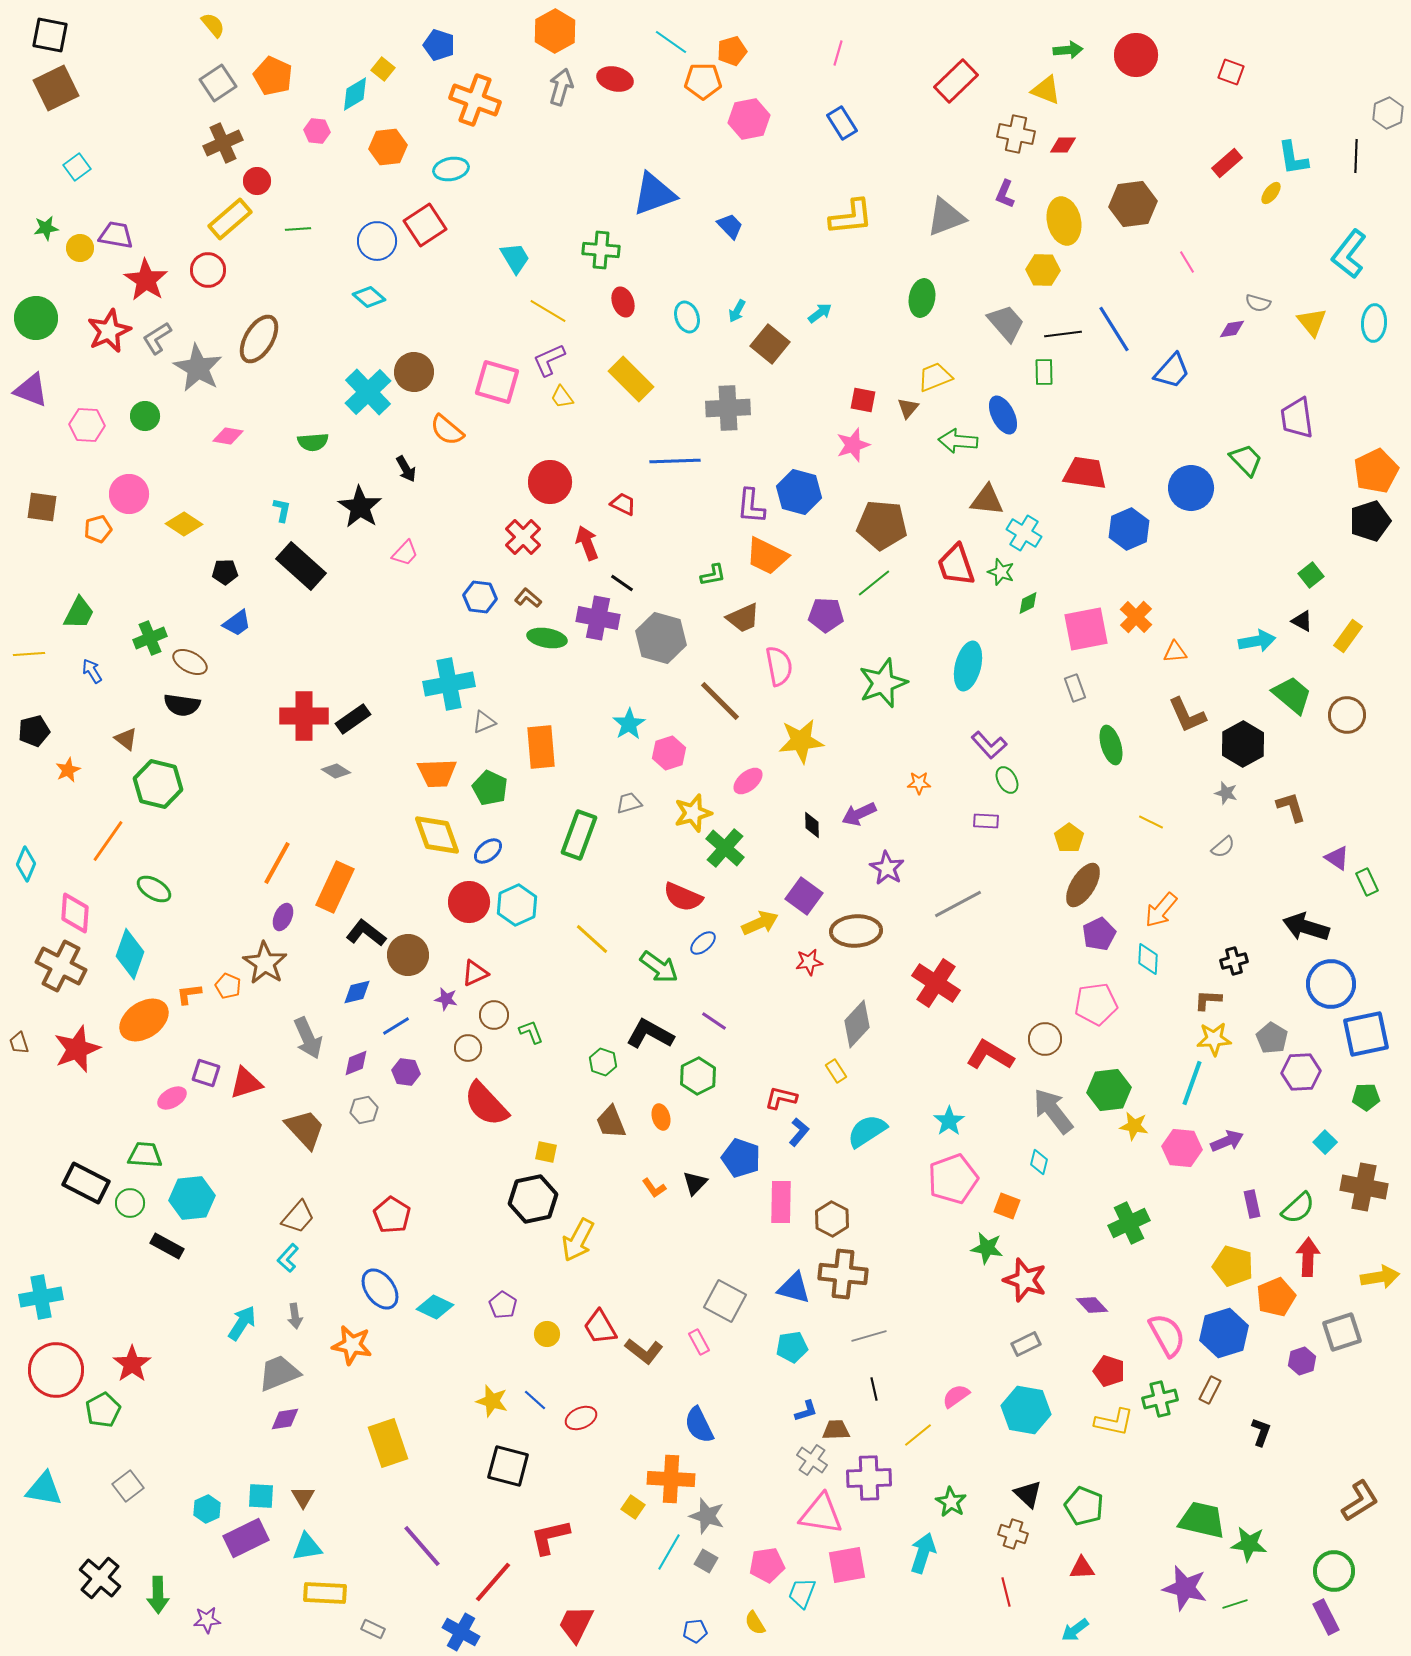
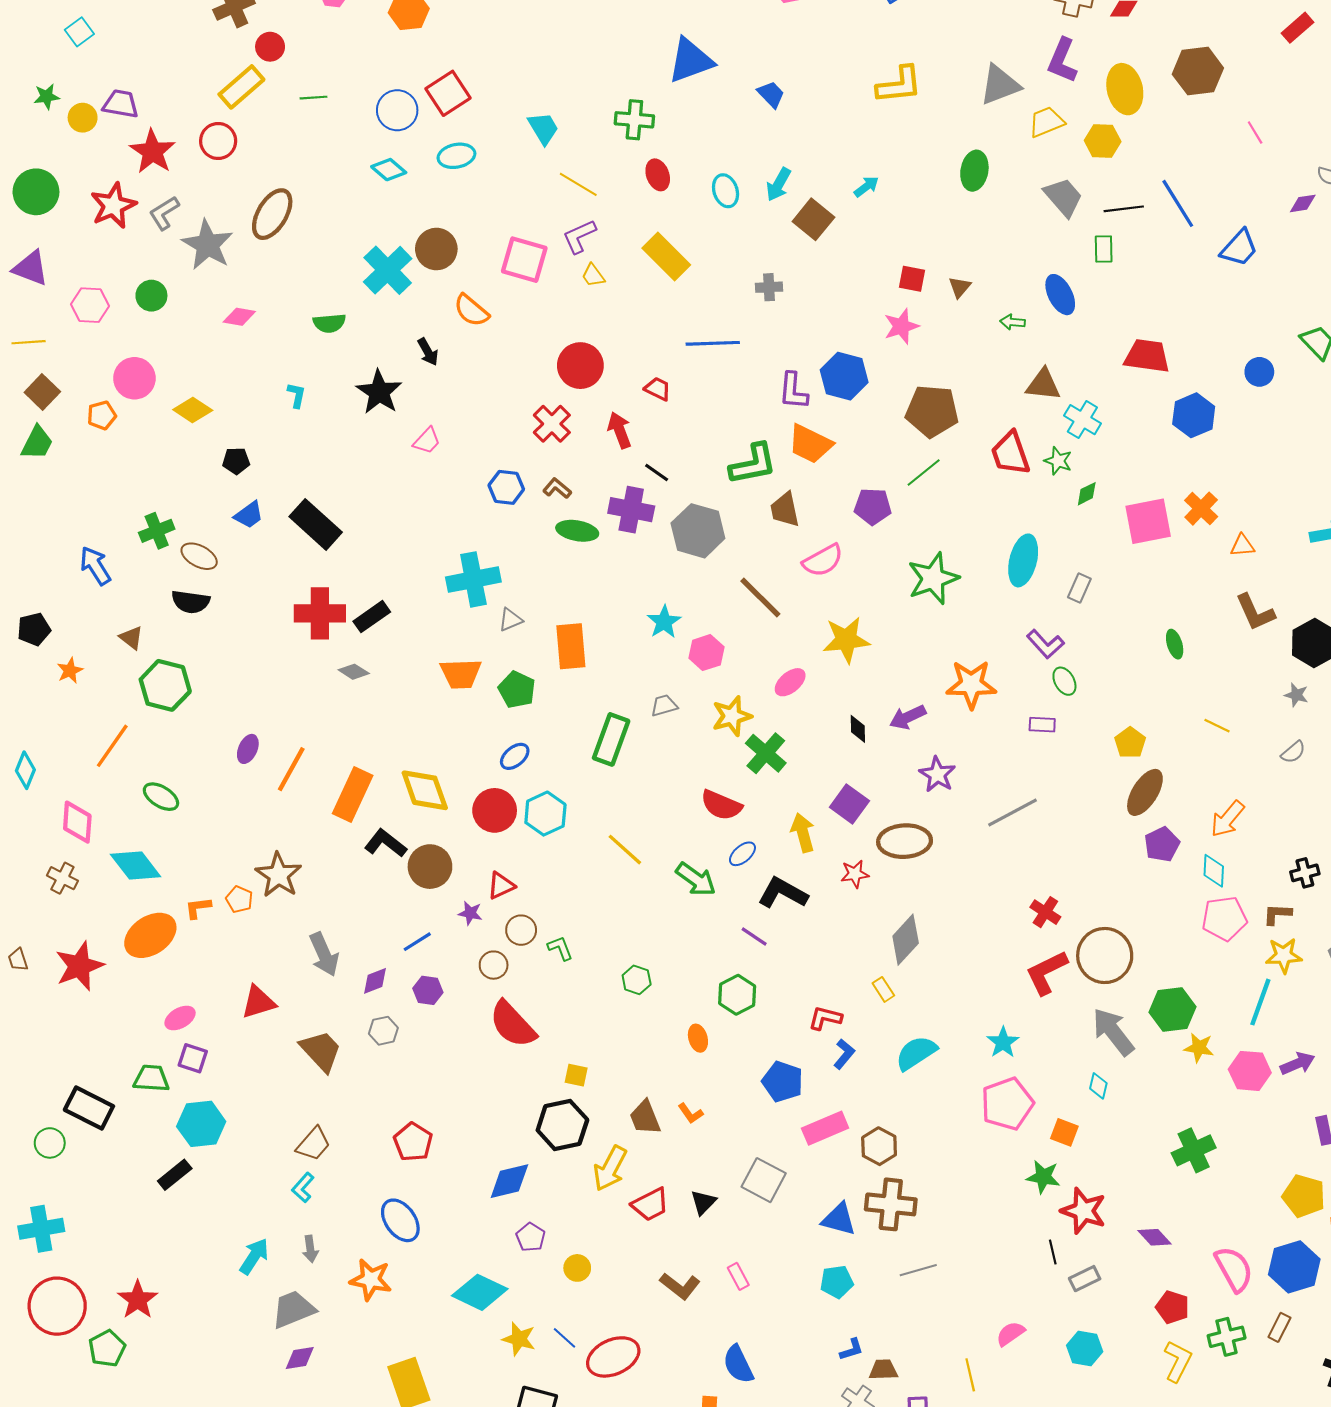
cyan ellipse: (451, 169) -> (456, 156), moved
purple L-shape: (1005, 194) -> (1062, 60), size x1.5
cyan arrow: (737, 311) -> (778, 184), size x1.4
yellow trapezoid: (935, 377) -> (1046, 122), moved
gray cross: (728, 408) -> (769, 287), size x0.6
green arrow: (958, 441) -> (1013, 322), size x0.6
blue circle: (1191, 488) -> (1259, 372), size x0.6
brown square: (42, 507) -> (42, 392), turned 36
black rectangle: (301, 566) -> (316, 524), moved
green L-shape: (713, 575) -> (753, 464), size x1.8
green trapezoid: (79, 613) -> (37, 443), moved
brown trapezoid: (743, 618) -> (785, 510), turned 102
yellow line: (29, 654) -> (29, 342), moved
pink semicircle: (779, 666) -> (823, 560), turned 72
blue arrow: (92, 671) -> (95, 566), size x1.5
gray rectangle: (1075, 688) -> (1079, 588), moved, turned 44
green ellipse: (1111, 745) -> (1175, 644), size x0.7
orange star: (919, 783) -> (971, 684), size x2.0
yellow diamond: (437, 835) -> (425, 790), moved
purple ellipse: (283, 917) -> (248, 749), moved
yellow arrow: (760, 923) -> (803, 833), turned -81
cyan diamond: (130, 954) -> (136, 865), turned -57
brown cross: (61, 966) -> (62, 878), size x0.6
red cross: (936, 983) -> (1045, 912), moved, size x0.6
blue diamond: (357, 992) -> (509, 1181), moved, size x1.4
pink pentagon: (1096, 1004) -> (1224, 918), moved
black L-shape: (650, 1034) -> (783, 893), moved
brown circle: (1045, 1039) -> (1105, 956), size x1.6
red L-shape: (990, 1055) -> (1046, 972), turned -57
purple square: (206, 1073) -> (193, 1058), moved
brown trapezoid: (611, 1122) -> (645, 1118), moved
black triangle: (695, 1183) -> (703, 1202), moved
pink rectangle: (781, 1202) -> (825, 1128), turned 66
green circle: (130, 1203) -> (50, 1143), moved
black rectangle: (167, 1246) -> (175, 1175), turned -68
gray square: (725, 1301) -> (764, 1180), moved
cyan diamond: (435, 1307) -> (480, 1292), moved, size x1.4
red trapezoid: (600, 1327) -> (650, 1204), moved, turned -87
black line: (874, 1389) -> (1053, 1252), moved
cyan hexagon: (1026, 1410) -> (1085, 1348), size x0.7
red ellipse: (581, 1418) -> (613, 1357), size x1.6
yellow L-shape: (1114, 1422) -> (1178, 1361), turned -75
yellow line: (918, 1435) -> (970, 1375), turned -64

